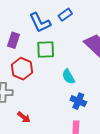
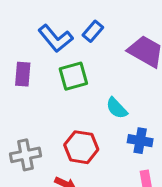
blue rectangle: (65, 15) -> (93, 31), moved
red hexagon: (22, 69) -> (81, 147), moved

